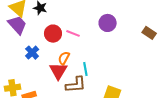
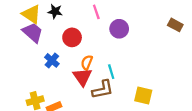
purple circle: (108, 23) -> (119, 29), moved
pink line: (73, 33) -> (96, 12), moved, turned 56

